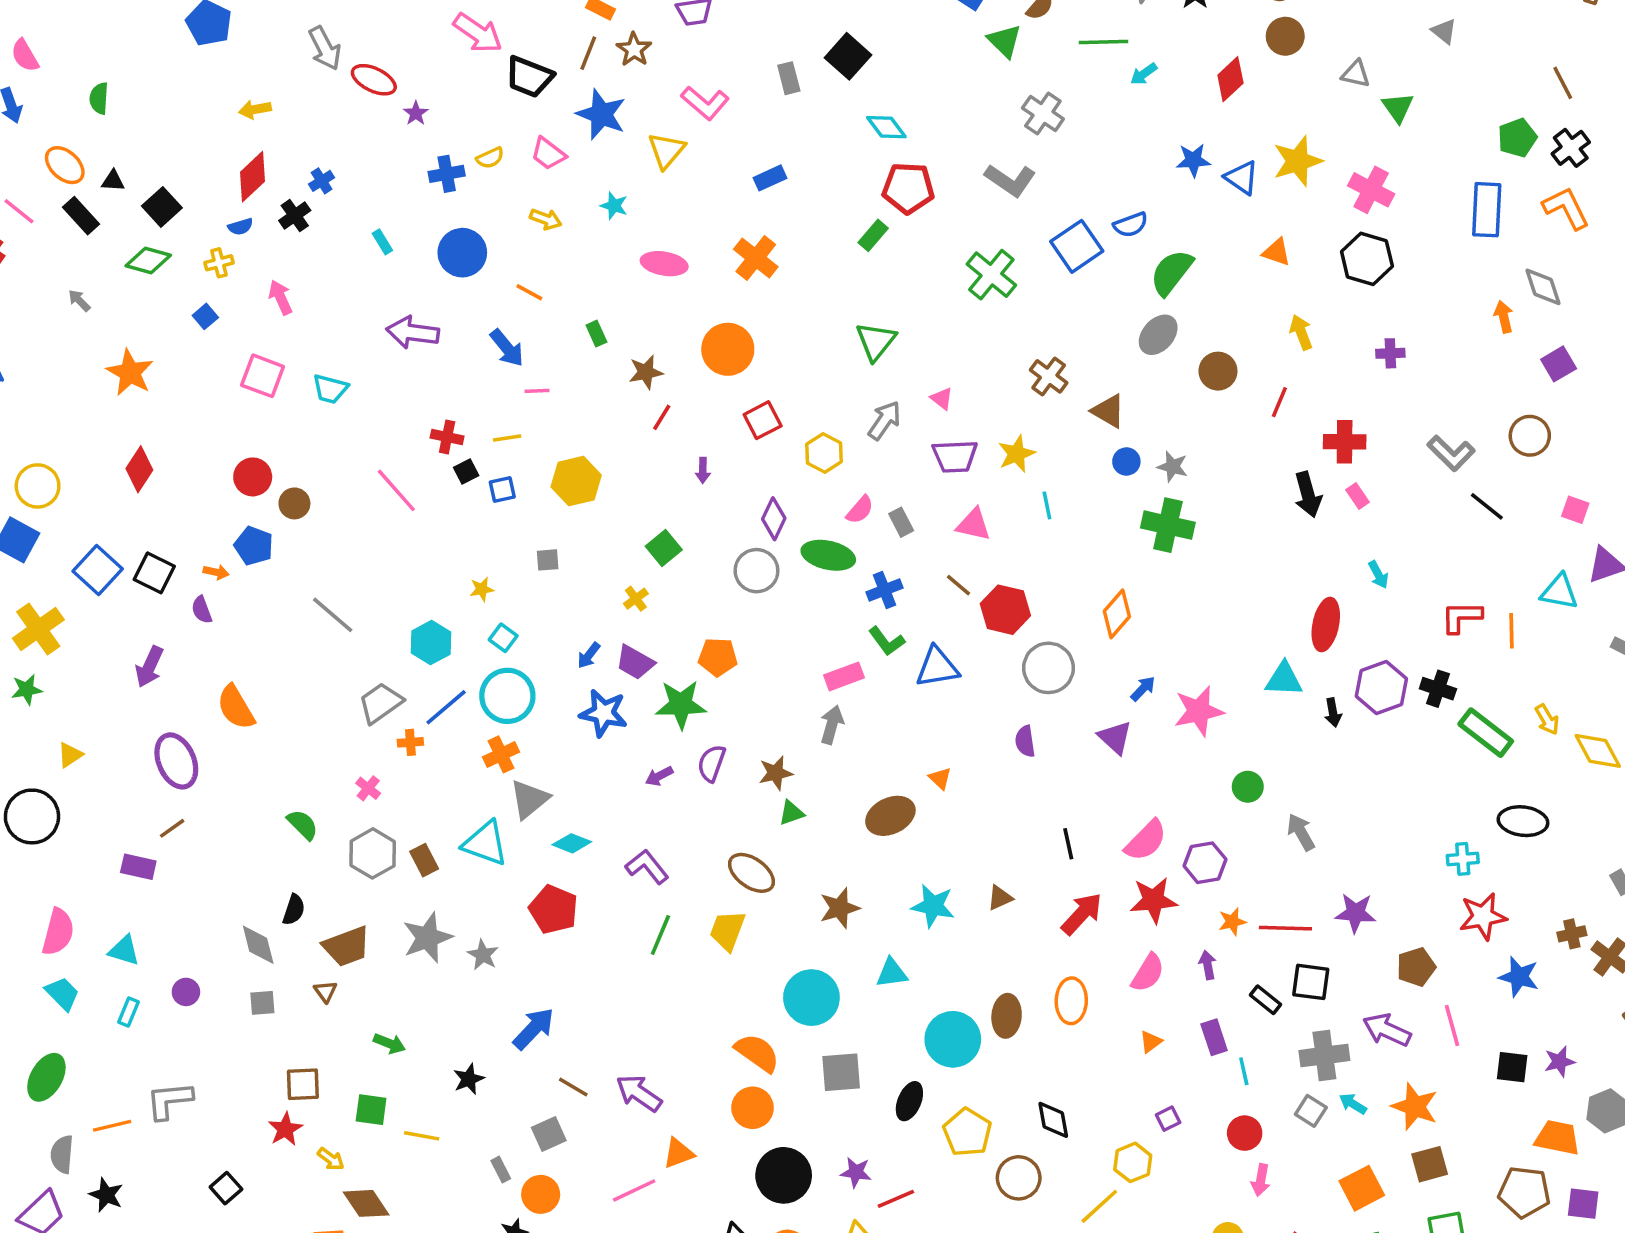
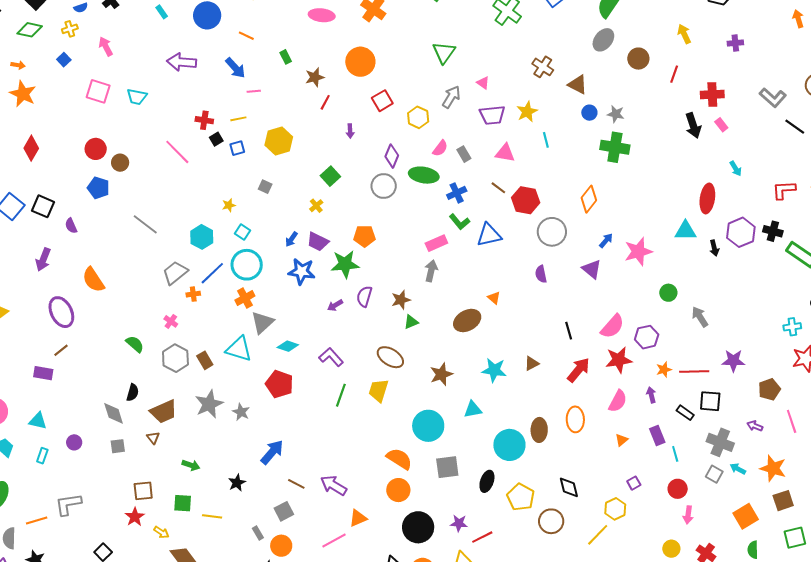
gray square: (548, 560) -> (265, 187), turned 32
orange arrow: (216, 572) -> (18, 65), moved
purple arrow: (1387, 1030) -> (755, 426), size x0.6
gray cross: (1324, 1056) -> (720, 442), turned 32

